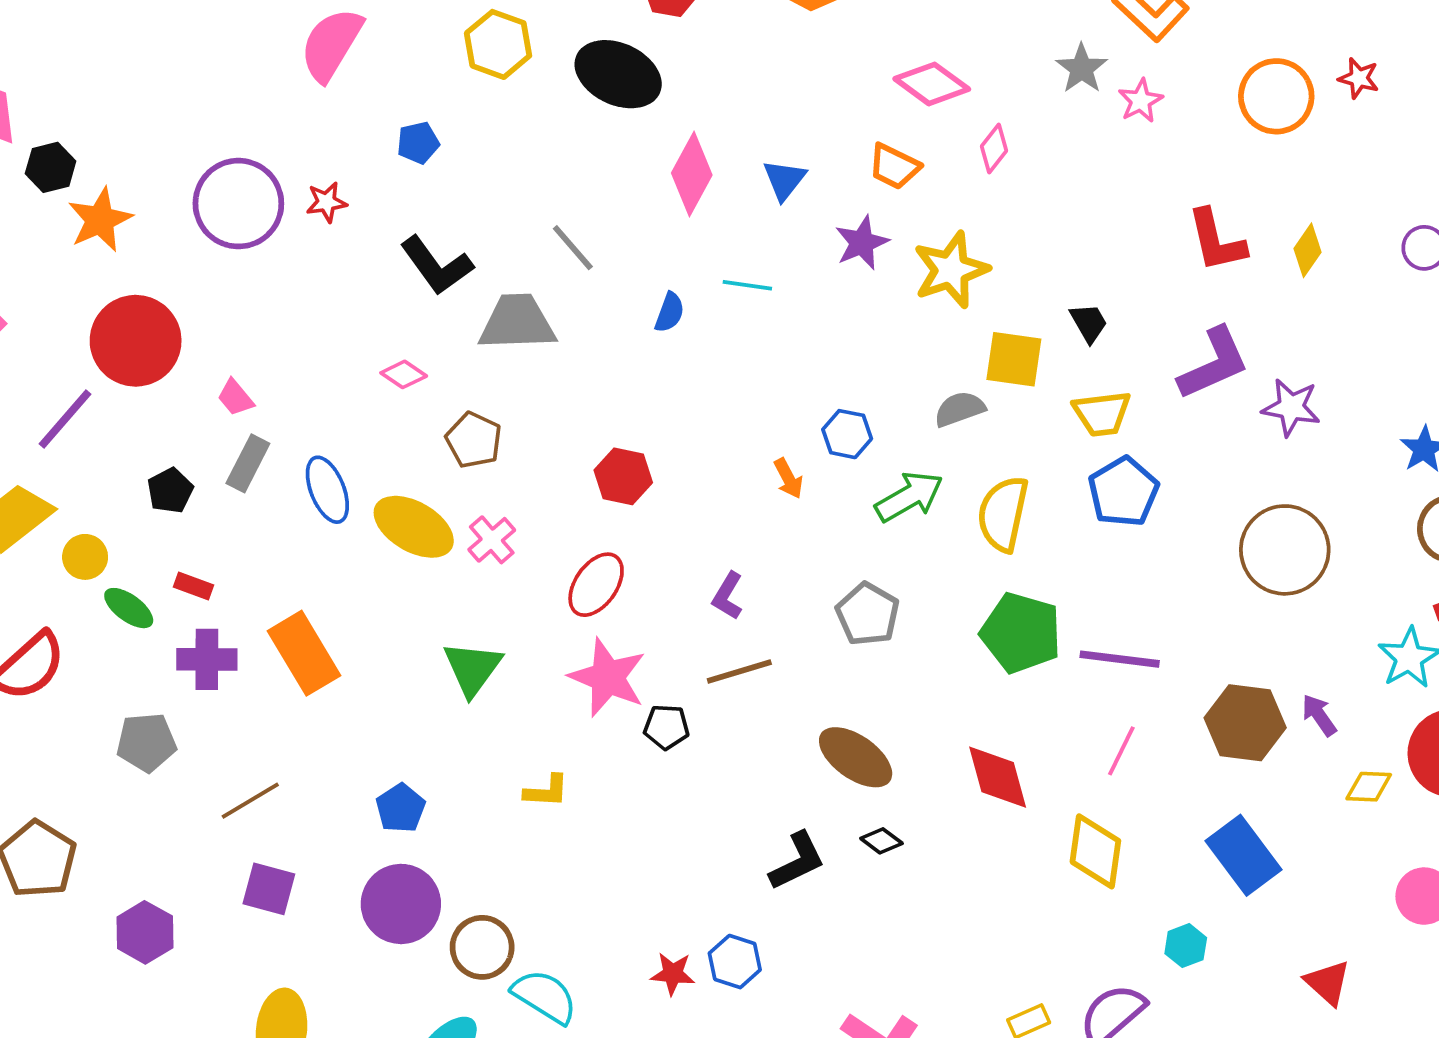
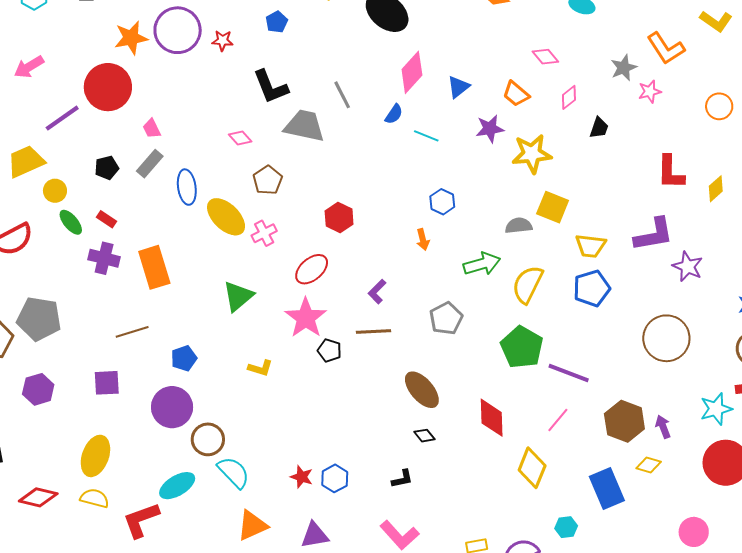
pink diamond: (932, 84) -> (545, 57), size x0.7
orange circle: (1276, 96) -> (719, 106), size x0.7
blue pentagon: (418, 143) -> (277, 22), turned -30
orange star: (100, 220) -> (131, 38), moved
blue semicircle: (670, 312) -> (394, 114), moved
black trapezoid: (1089, 323) -> (599, 128), moved, turned 35
blue hexagon: (847, 434) -> (442, 202), moved
gray pentagon: (146, 742) -> (39, 319), moved, size x1.4
yellow diamond: (1369, 787) -> (649, 465), moved
brown line: (250, 801) -> (132, 332), moved
black L-shape: (797, 861) -> (402, 479), moved, size x0.7
purple square: (269, 889) -> (107, 383), turned -32

